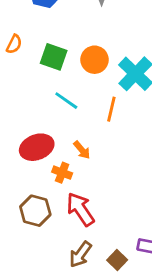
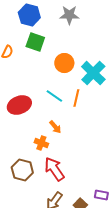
green square: (54, 57) -> (35, 42), moved
cyan line: (66, 101) -> (54, 96), moved
red ellipse: (37, 147) -> (19, 105), moved

